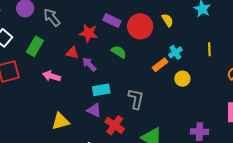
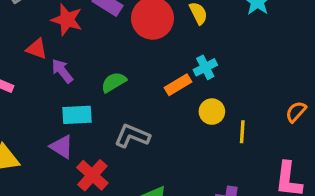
yellow line: (209, 49) -> (242, 132), moved
green semicircle: (119, 52) -> (114, 82), moved, turned -70
gray L-shape: (136, 99) -> (132, 136), turned -85

